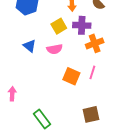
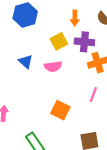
orange square: (71, 76) -> (60, 110), moved

